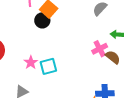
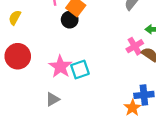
pink star: (31, 62) -> (60, 67), size x1.5

